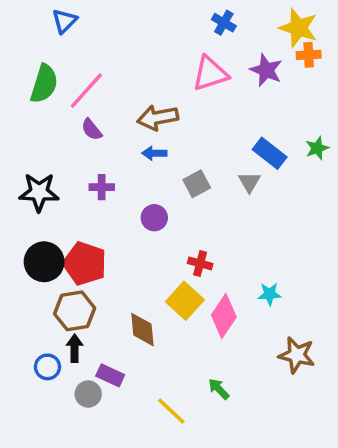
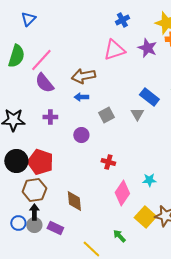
blue cross: (224, 23) -> (122, 20), turned 32
purple semicircle: (92, 130) -> (44, 83), size x1.5
yellow square: (185, 301) -> (145, 217), moved
gray circle: (88, 394) -> (34, 225), moved

